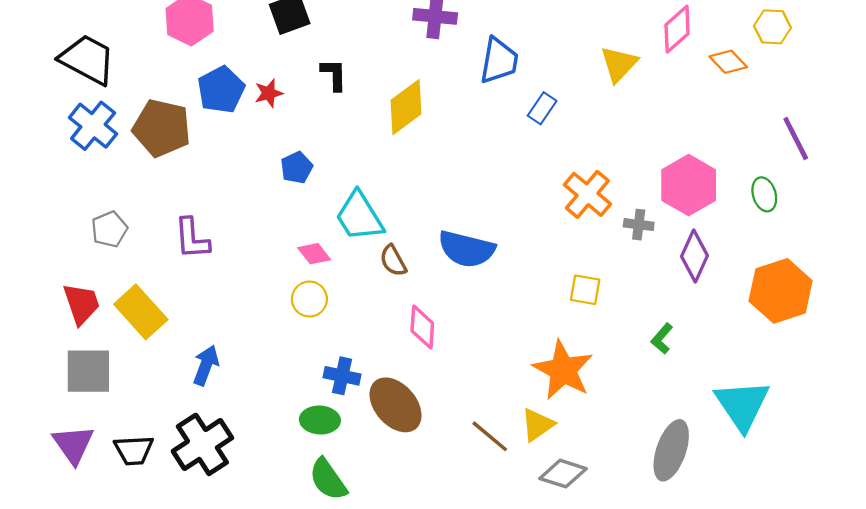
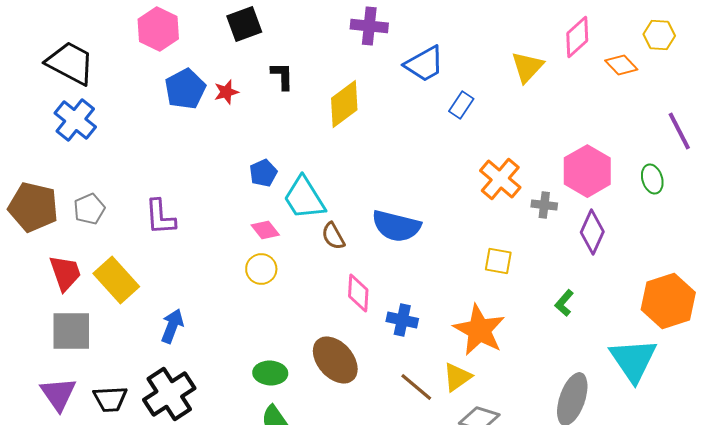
blue trapezoid: (499, 61) -> (424, 64), turned 51
brown pentagon: (162, 128) -> (33, 207), moved
blue pentagon: (297, 168) -> (263, 173), moved
orange hexagon: (781, 291) -> (668, 301), moved
blue cross: (342, 376) -> (402, 320), moved

